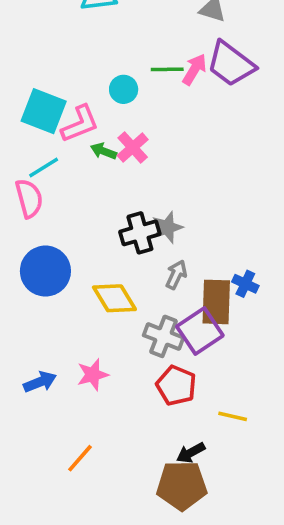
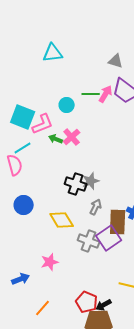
black cross: (140, 233) -> (76, 184), turned 35
blue circle: (45, 271) -> (24, 205), size x0.7
blue arrow: (40, 382) -> (21, 279), moved
red pentagon: (176, 386) -> (87, 302), moved

